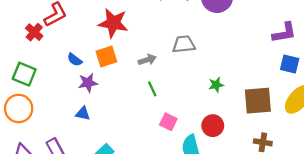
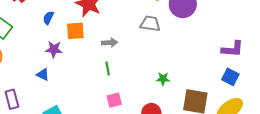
gray trapezoid: (184, 44) -> (150, 24), moved
blue semicircle: (75, 60) -> (48, 18), moved, turned 64
pink square: (168, 122) -> (114, 100), turned 35

